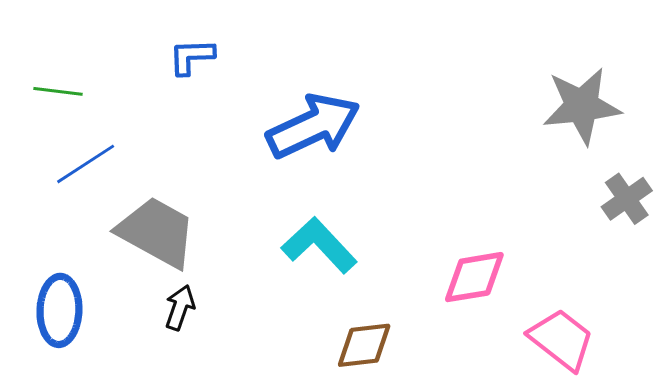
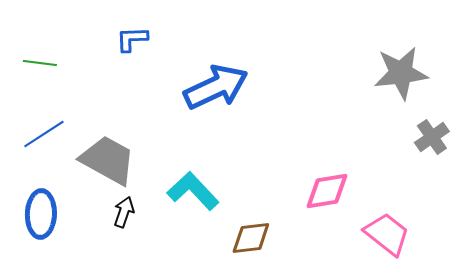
blue line: (86, 164) -> (44, 134), moved
cyan L-shape: (319, 245) -> (193, 191), moved

